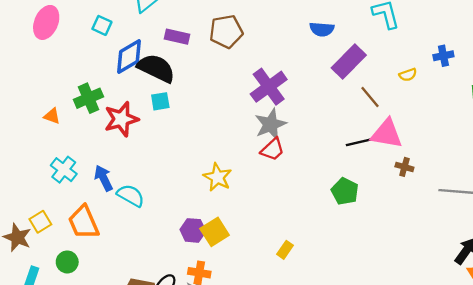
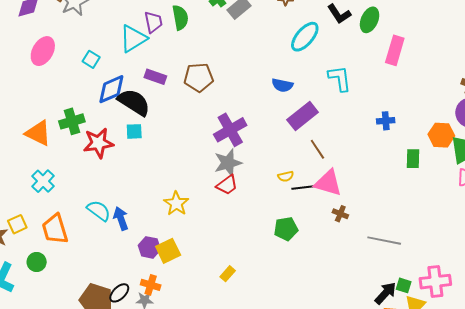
yellow semicircle: (408, 75) -> (286, 176), moved
orange triangle: (52, 116) -> (38, 133), size x1.8
blue arrow: (104, 178) -> (121, 218), moved
green pentagon: (345, 191) -> (286, 229), turned 30

